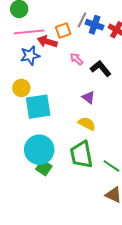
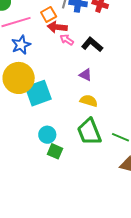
red arrow: (47, 42) -> (57, 27), moved
yellow circle: (21, 88) -> (19, 78), size x1.8
cyan circle: (39, 150) -> (47, 135), size x0.6

